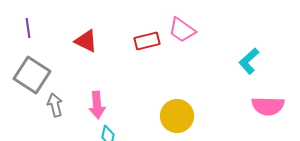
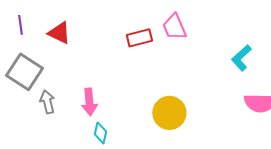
pink trapezoid: (182, 30) -> (174, 27), turned 32
red triangle: (86, 41) -> (59, 33), moved

